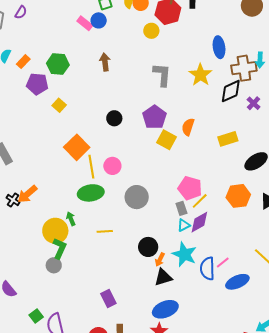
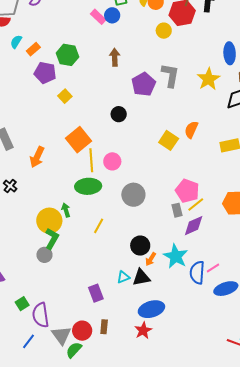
purple pentagon: (154, 117) -> (144, 84), moved
orange arrow: (27, 194) -> (37, 157), moved, turned -30
cyan triangle: (184, 225) -> (123, 277), moved
yellow line: (105, 231) -> (99, 226), turned -63
black triangle: (163, 277) -> (141, 277), moved

